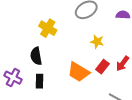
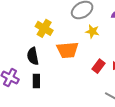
yellow star: (97, 42) -> (92, 31), moved
orange trapezoid: (78, 72) -> (68, 50), moved, turned -35

